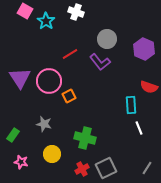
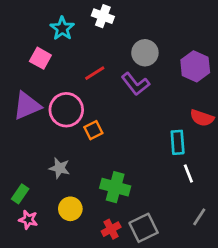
pink square: (25, 11) -> (40, 58), moved
purple triangle: (20, 78) -> (27, 106), turned 40
green rectangle: (13, 135) -> (20, 194), moved
gray line: (147, 168) -> (199, 217), moved

